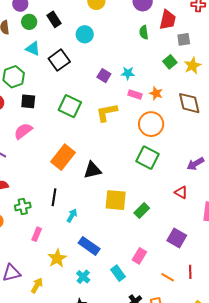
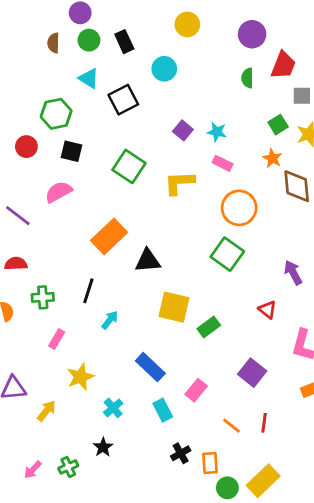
orange star: (156, 93) -> (272, 158), moved
purple arrow: (195, 164) -> (293, 272), turned 84
blue rectangle: (89, 246) -> (150, 367), moved

